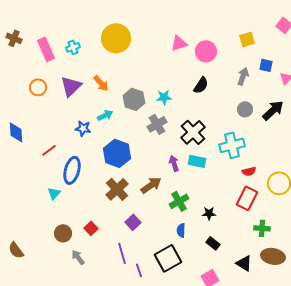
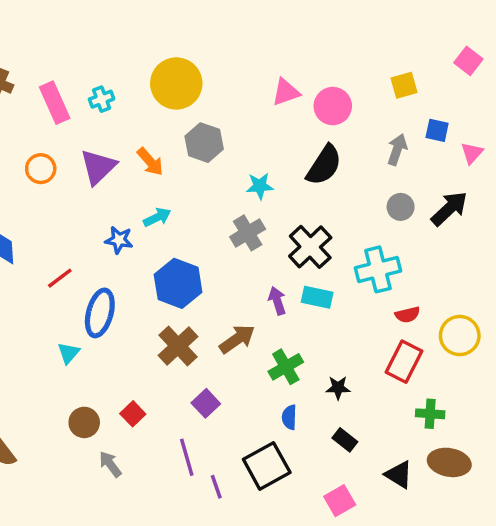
black semicircle: (201, 85) -> (324, 165), size x1.4
gray hexagon: (134, 99) -> (204, 143), moved

